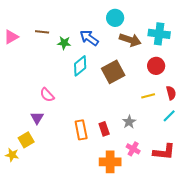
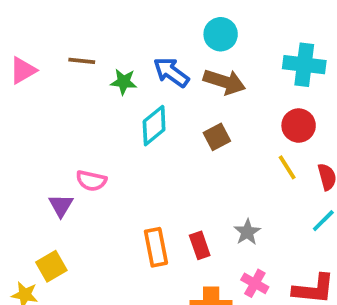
brown arrow: (130, 40) -> (224, 82), moved
brown square: (113, 72) -> (217, 137), size x0.6
pink semicircle: (47, 95) -> (91, 181), turned -35
yellow line: (148, 96) -> (287, 167), moved, turned 72
purple triangle: (37, 118) -> (61, 205), moved

